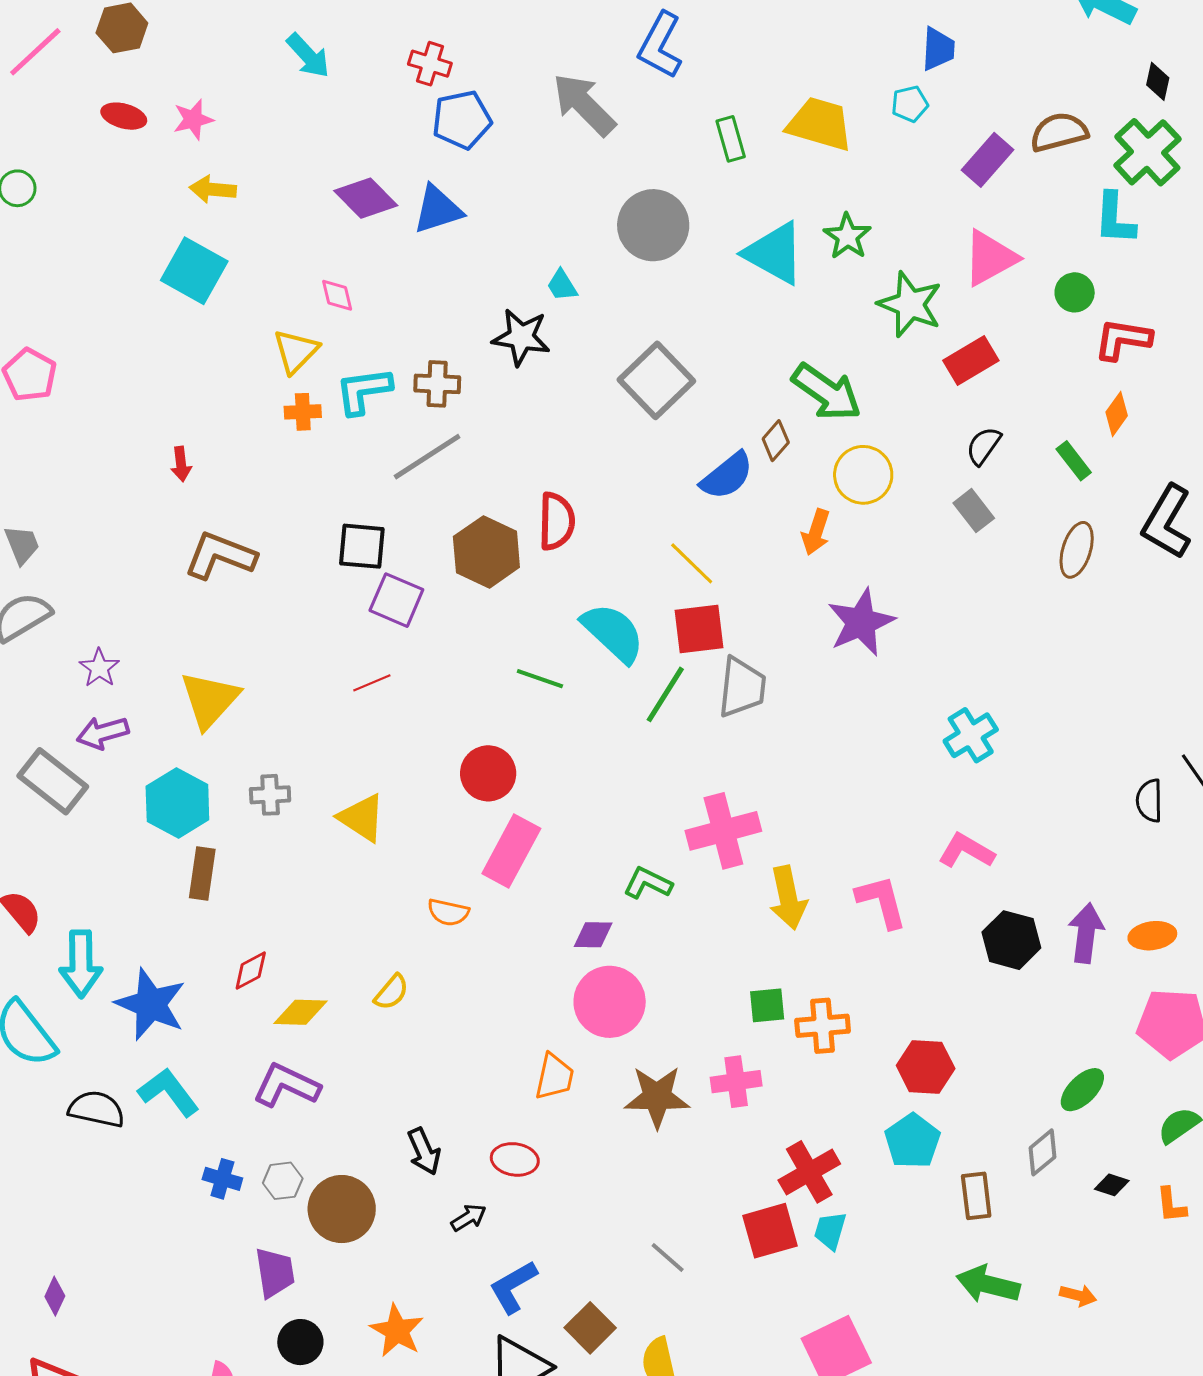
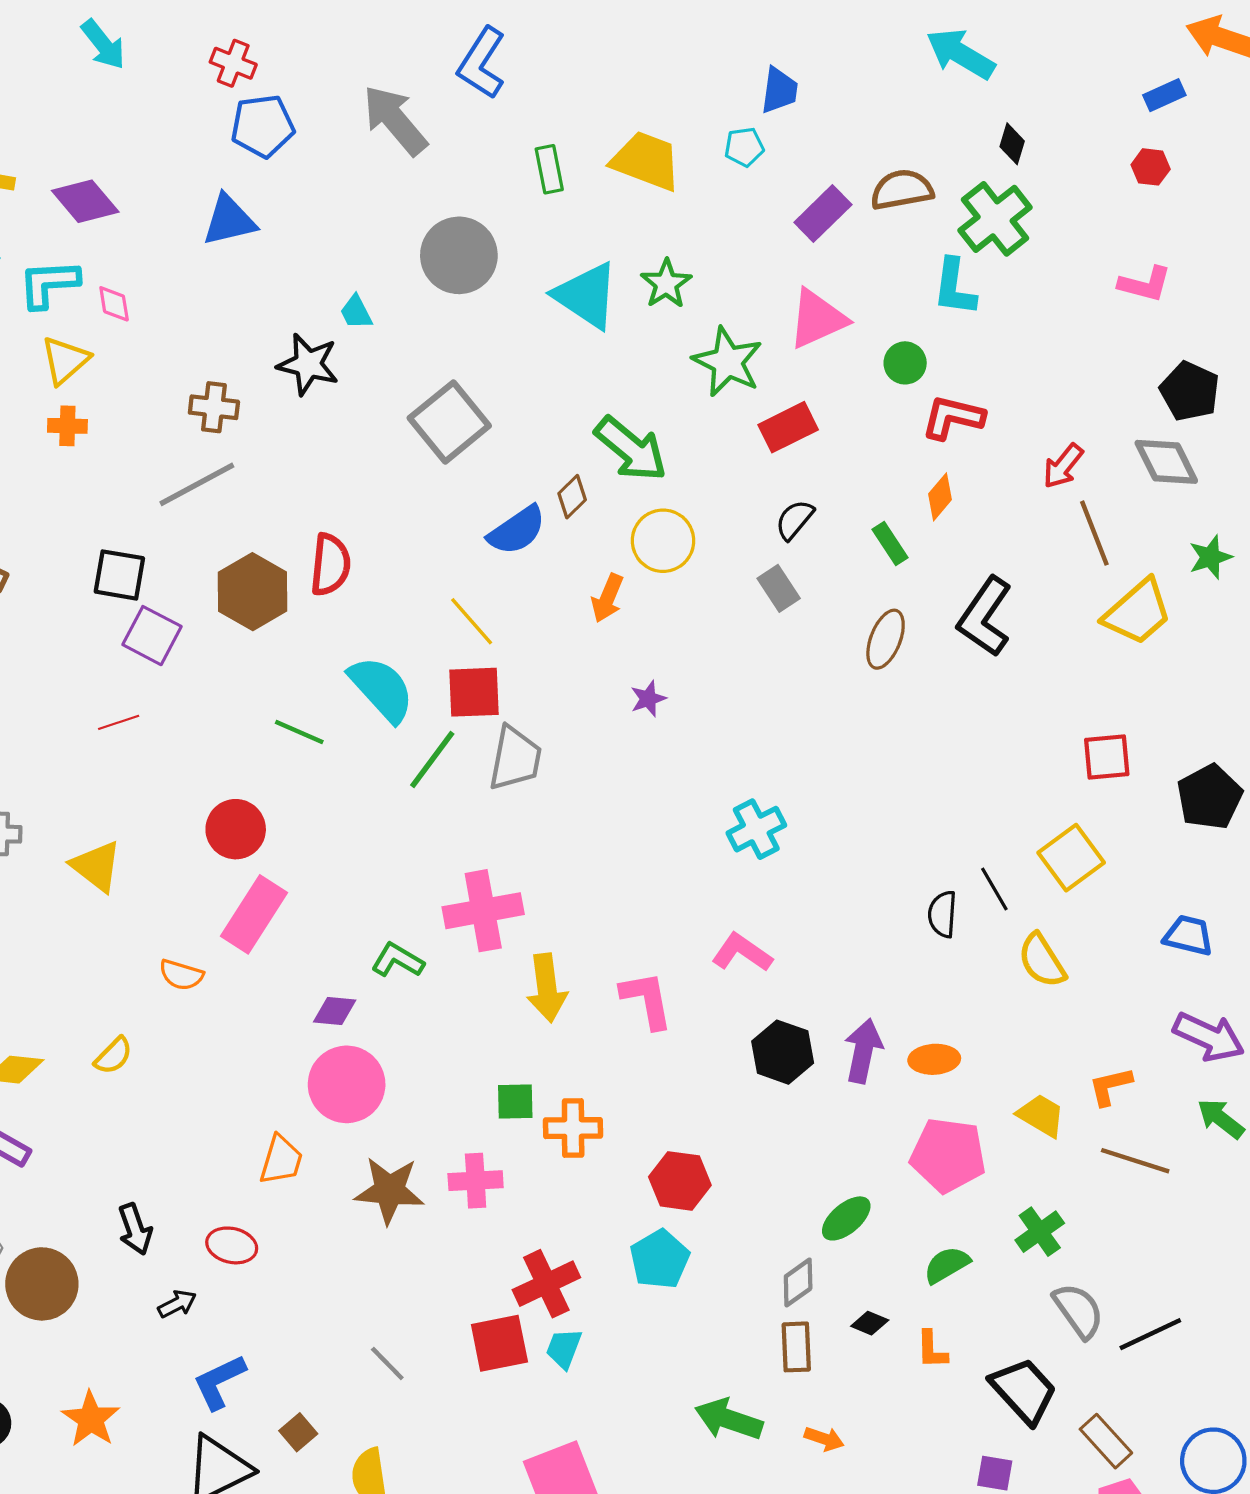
purple diamond: (366, 198) -> (85, 201), moved
cyan L-shape: (364, 391) -> (49, 284), moved
purple star: (861, 622) -> (648, 699), size x0.5
brown rectangle: (976, 1196) -> (796, 1347), moved
brown square: (590, 1328) -> (298, 1432), size x0.7

